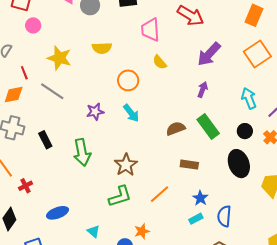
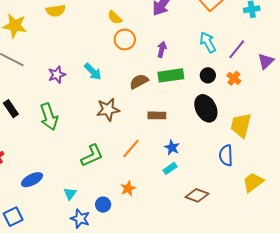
orange circle: (128, 80) -> (125, 39), moved
purple arrow: (203, 90) -> (162, 49), moved
green rectangle: (208, 127) -> (171, 75), turned -55
brown star: (126, 165) -> (108, 110), moved, turned 30
blue semicircle: (224, 216) -> (226, 155), moved
cyan triangle: (93, 231) -> (70, 194), turned 32
orange star: (142, 231) -> (128, 188), moved

